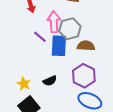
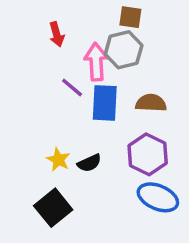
gray hexagon: (70, 29) -> (124, 50), moved
yellow star: (24, 84) -> (58, 160), moved

